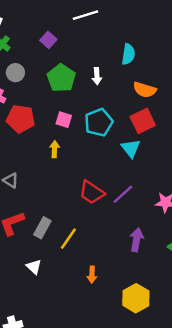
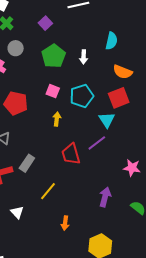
red pentagon: (21, 119) -> (16, 103), moved
yellow arrow: (54, 149) -> (57, 119), moved
red trapezoid: (92, 192) -> (71, 154), turned 35
purple line: (123, 194) -> (97, 143), moved
gray rectangle: (42, 228) -> (27, 163), moved

